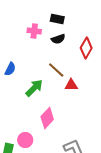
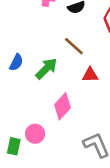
blue semicircle: (10, 69) -> (16, 62), moved
red triangle: (71, 85) -> (90, 75), moved

